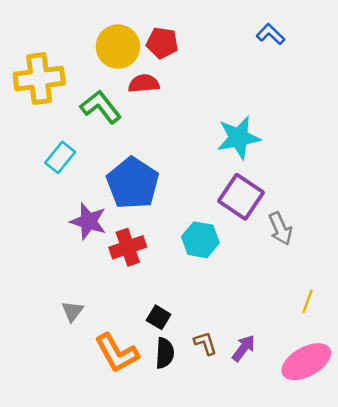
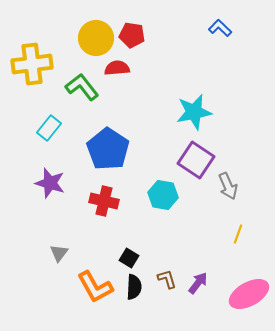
purple star: (88, 221) -> (50, 183), moved
red cross: (128, 247) -> (104, 201), turned 32
yellow line: (307, 301) -> (238, 234), moved

